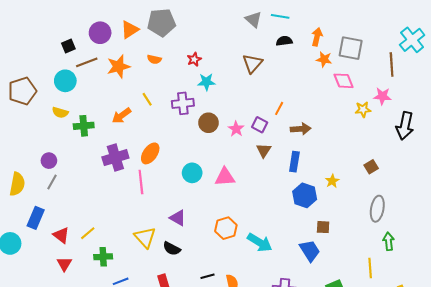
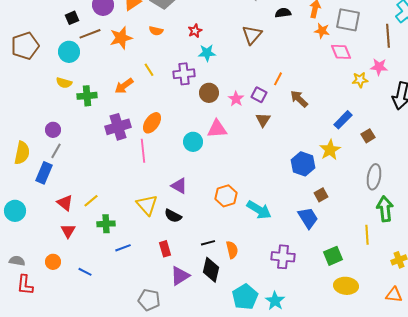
brown pentagon: (22, 91) -> (25, 46), moved
brown arrow: (301, 129) -> (299, 99), turned -132
blue rectangle: (294, 162) -> (343, 120), moved, turned 36
pink triangle: (225, 177) -> (217, 129), moved
yellow star: (332, 181) -> (330, 150), size x1.5
blue rectangle: (36, 218) -> (44, 173), moved
brown square: (323, 227) -> (321, 195), turned -32
green arrow: (389, 241) -> (385, 209), size x1.4

